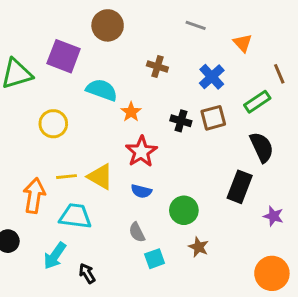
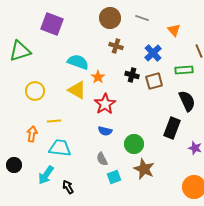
brown circle: (108, 25) -> (110, 18), moved
purple square: (64, 56) -> (52, 24), moved
green rectangle: (257, 102) -> (184, 70), turned 30
black cross: (181, 121) -> (132, 75), moved
yellow circle: (53, 124) -> (35, 91), moved
yellow triangle: (100, 177) -> (77, 90), moved
orange arrow: (34, 196) -> (32, 134), size x0.7
brown star: (199, 247) -> (144, 169), size x1.5

